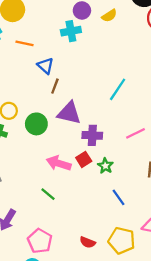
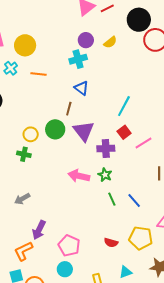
blue triangle: (45, 66) -> (81, 88), moved
purple triangle: (69, 113) -> (84, 131), turned 45
green circle: (36, 124) -> (55, 129), moved
red square: (84, 159) -> (124, 132), moved
green star: (105, 166) -> (105, 175), moved
green line: (48, 194) -> (112, 199), moved, turned 32

